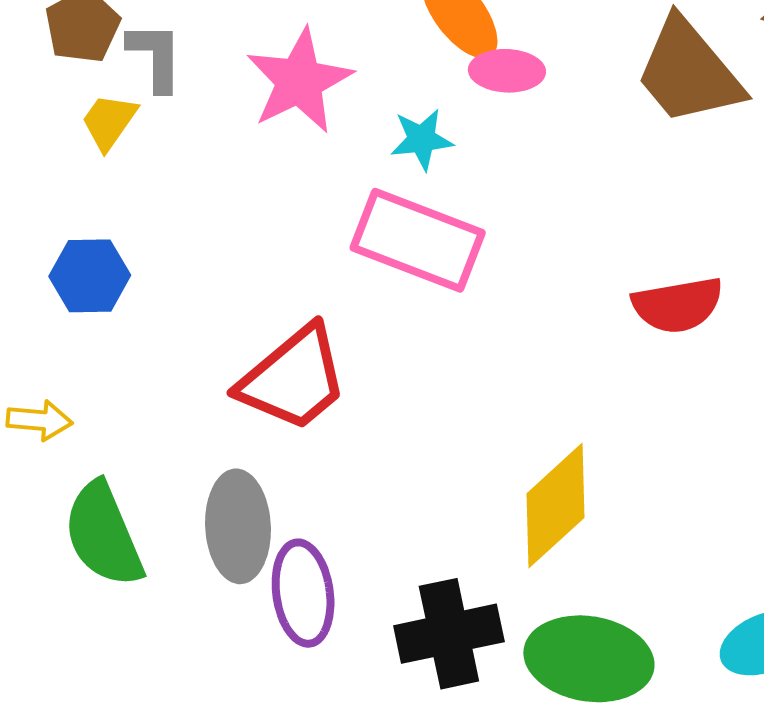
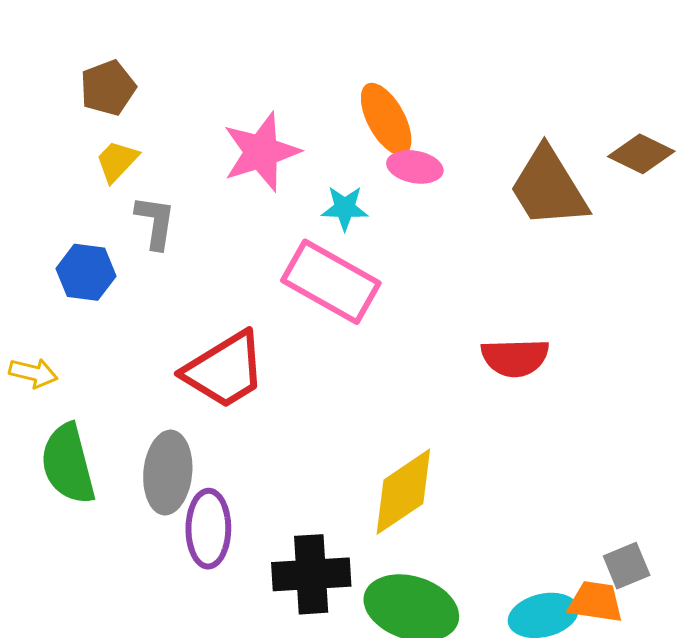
gray L-shape: (155, 56) -> (155, 222), moved

